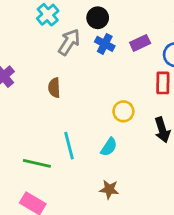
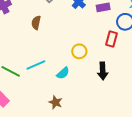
cyan line: (69, 146) -> (36, 65), turned 66

